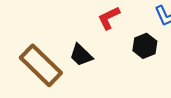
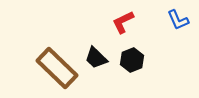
black hexagon: (145, 46) -> (132, 60), moved

